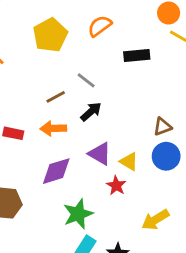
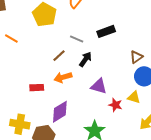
black rectangle: (137, 56) -> (106, 31), moved
yellow triangle: (129, 162) -> (134, 97), moved
purple diamond: (56, 171) -> (60, 112), moved

